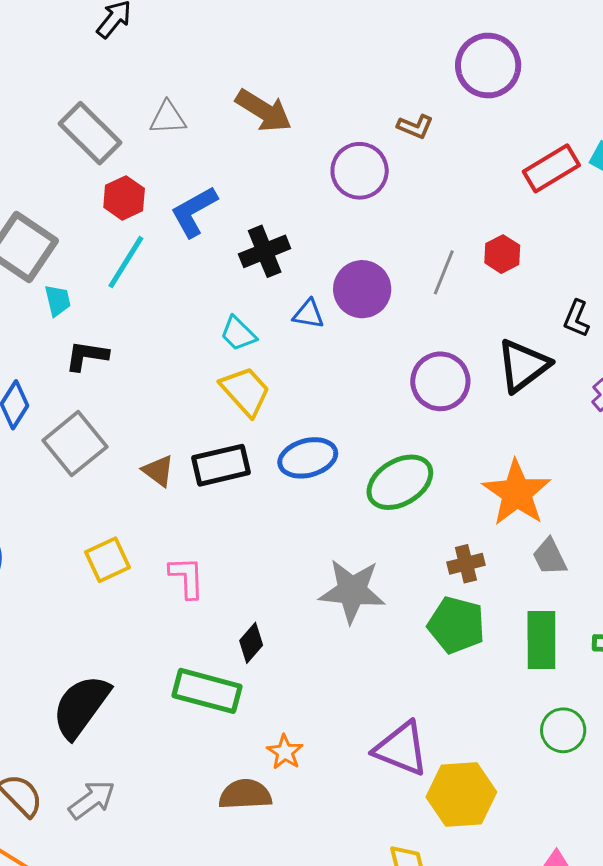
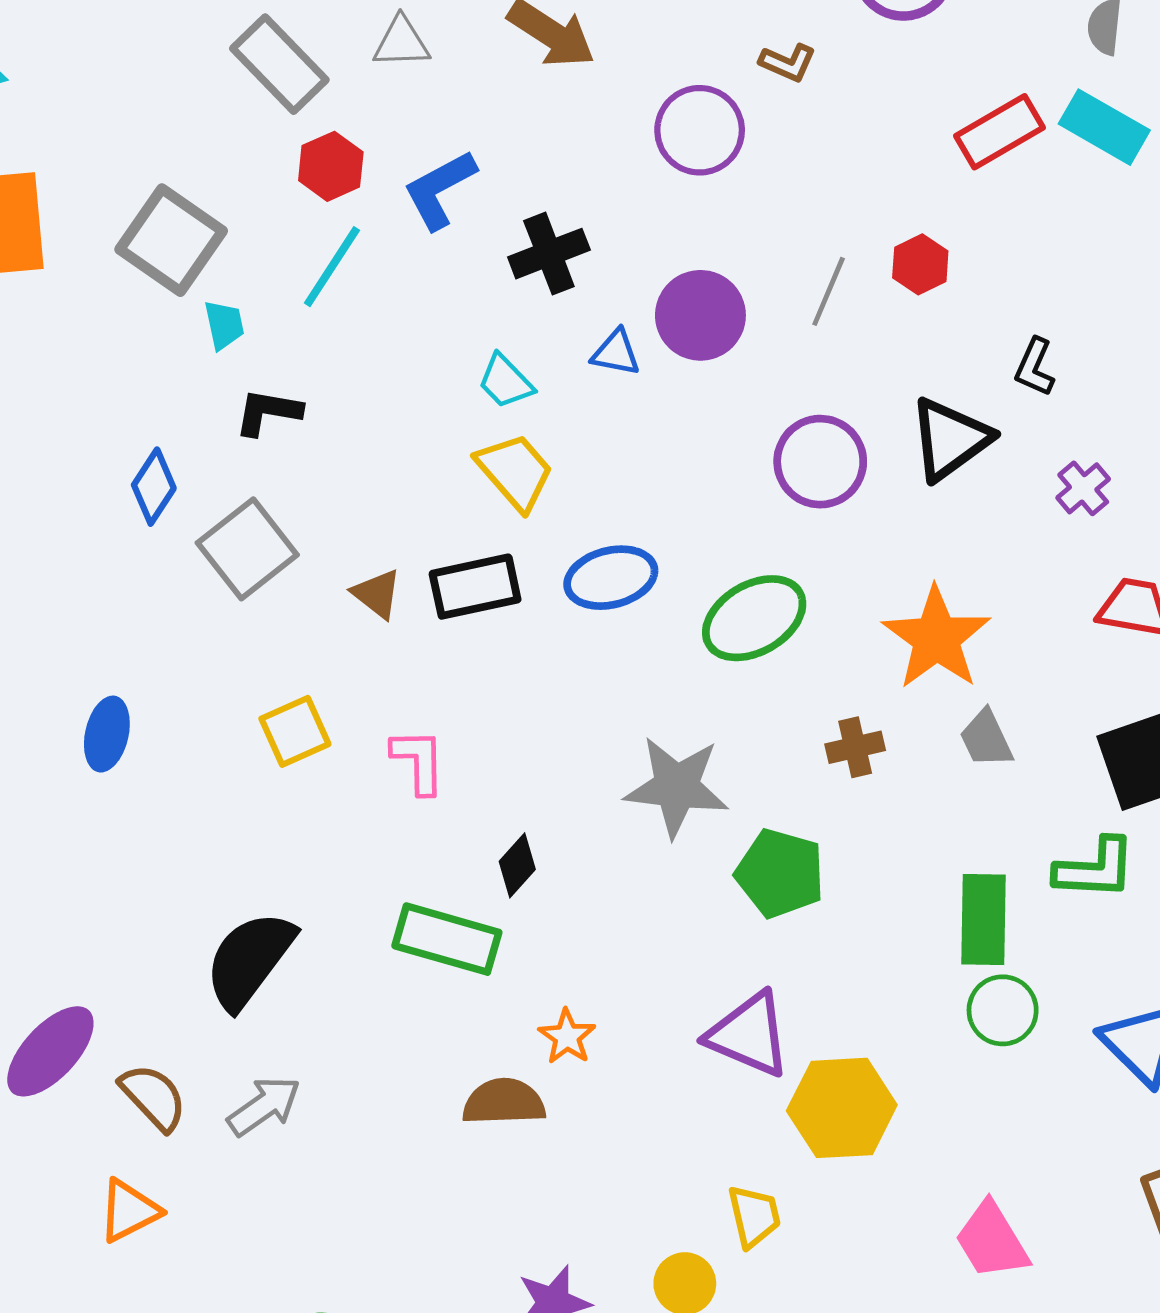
green pentagon: (456, 625) -> (780, 873), moved
green rectangle: (541, 640) -> (983, 919), moved

